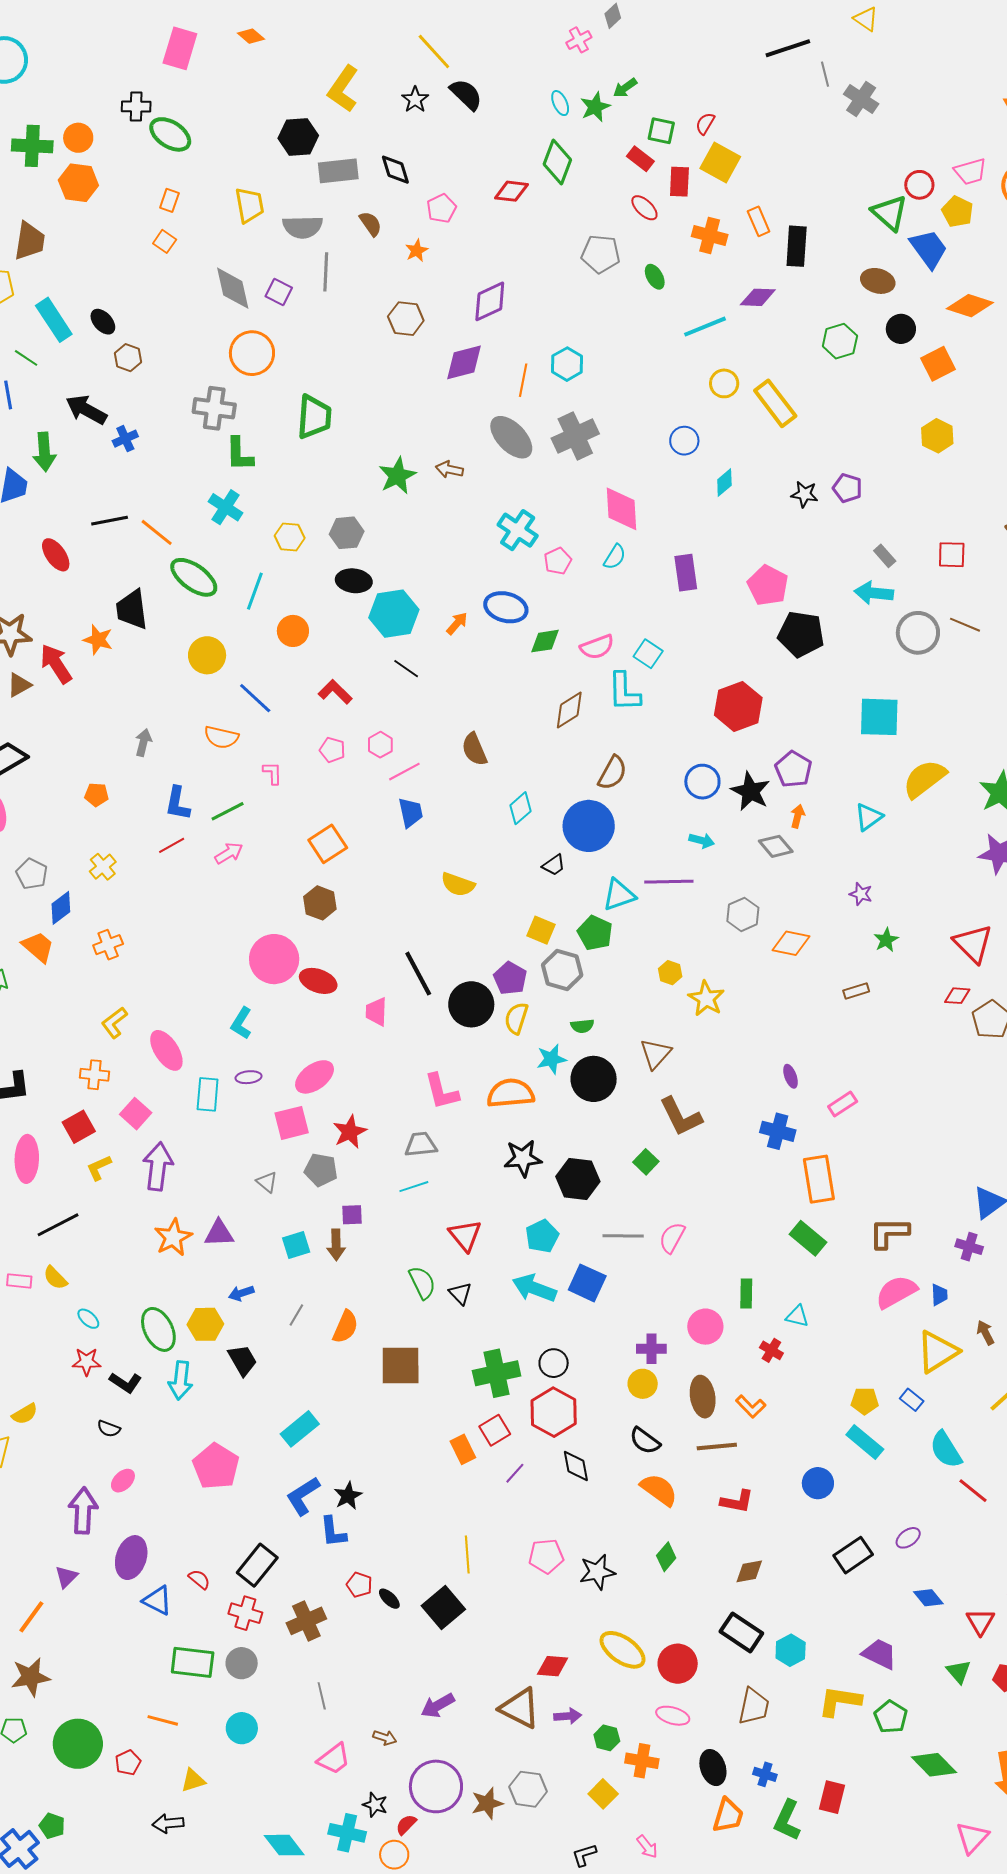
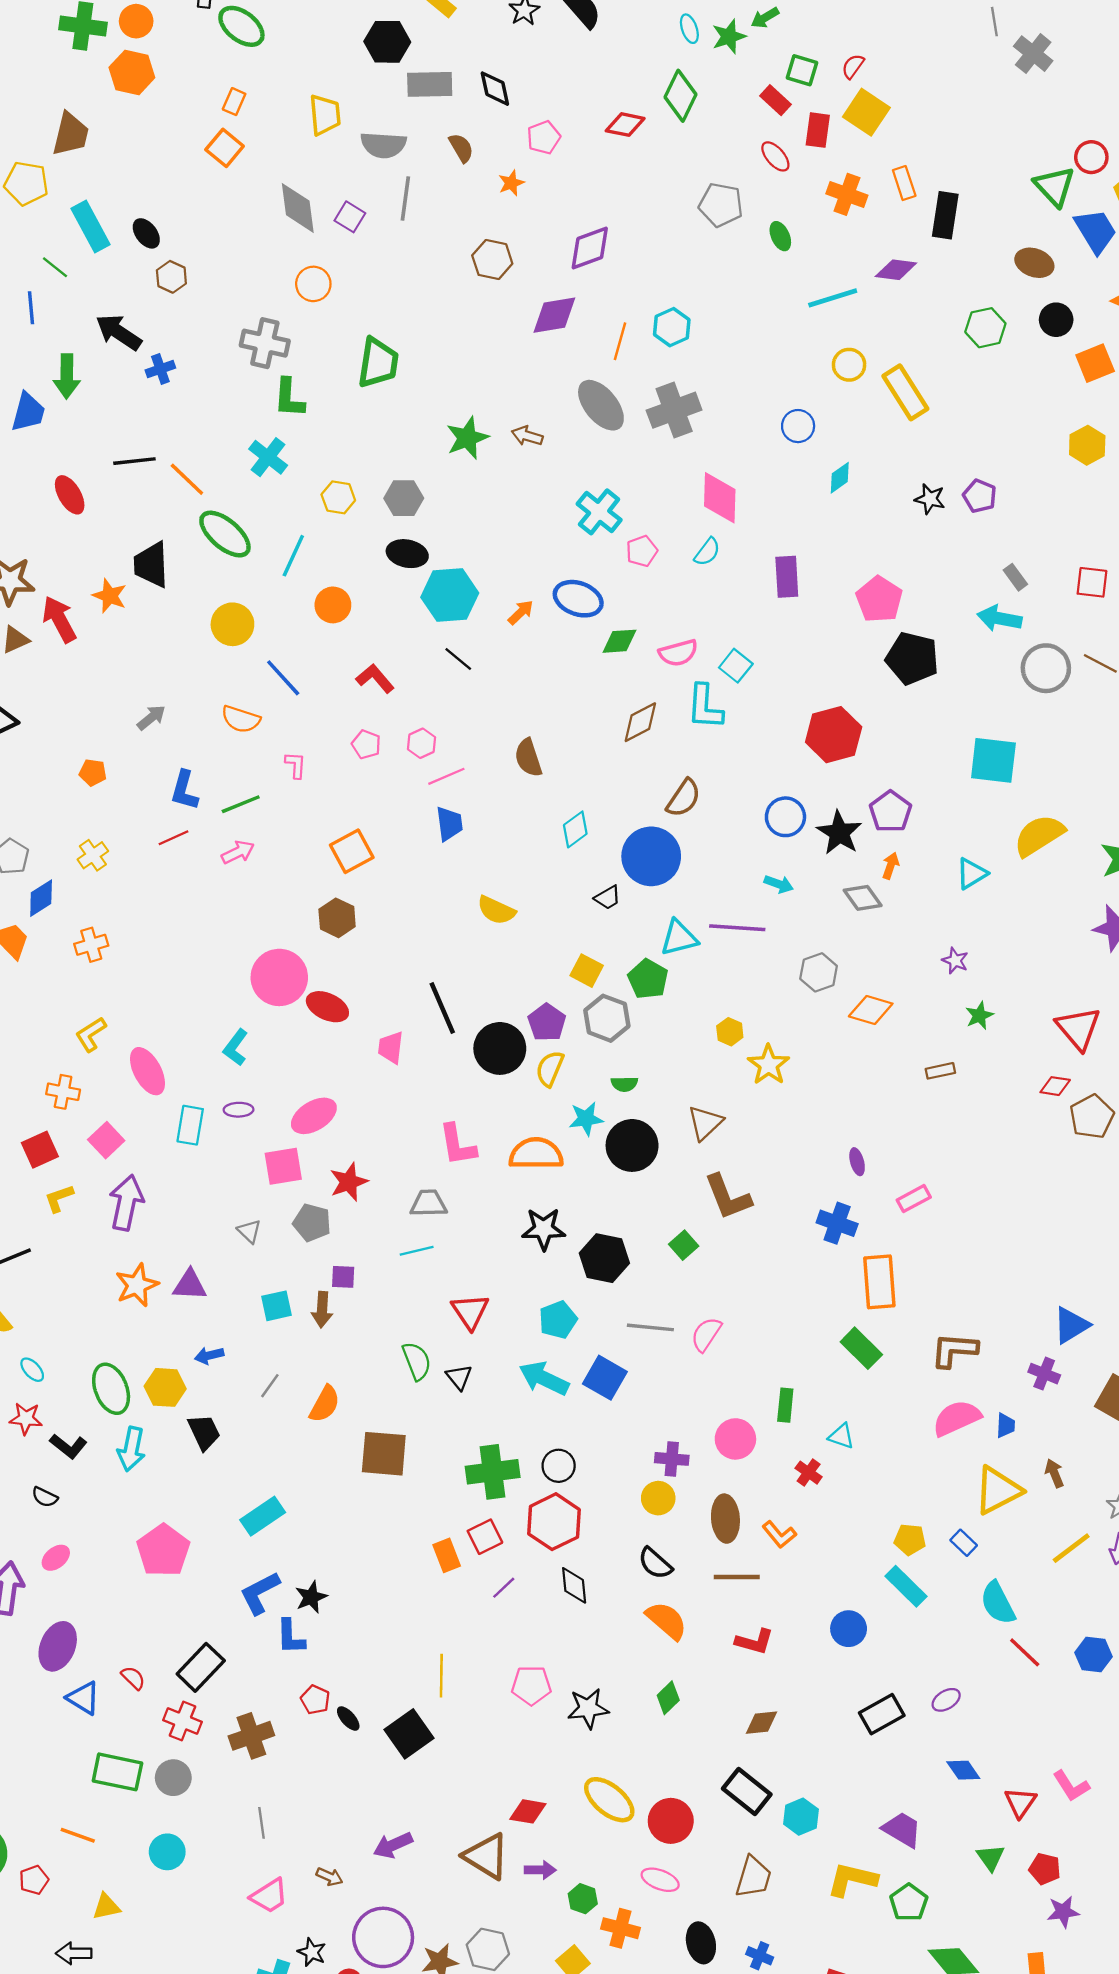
orange square: (165, 241) -> (225, 148), size x1.4
orange circle: (252, 353) -> (313, 284), size x0.7
gray arrow: (143, 743) -> (151, 718), turned 32

